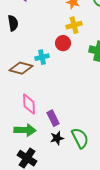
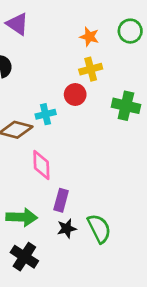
pink diamond: (29, 104) -> (41, 165), moved
purple rectangle: (53, 118) -> (61, 200), turned 42

